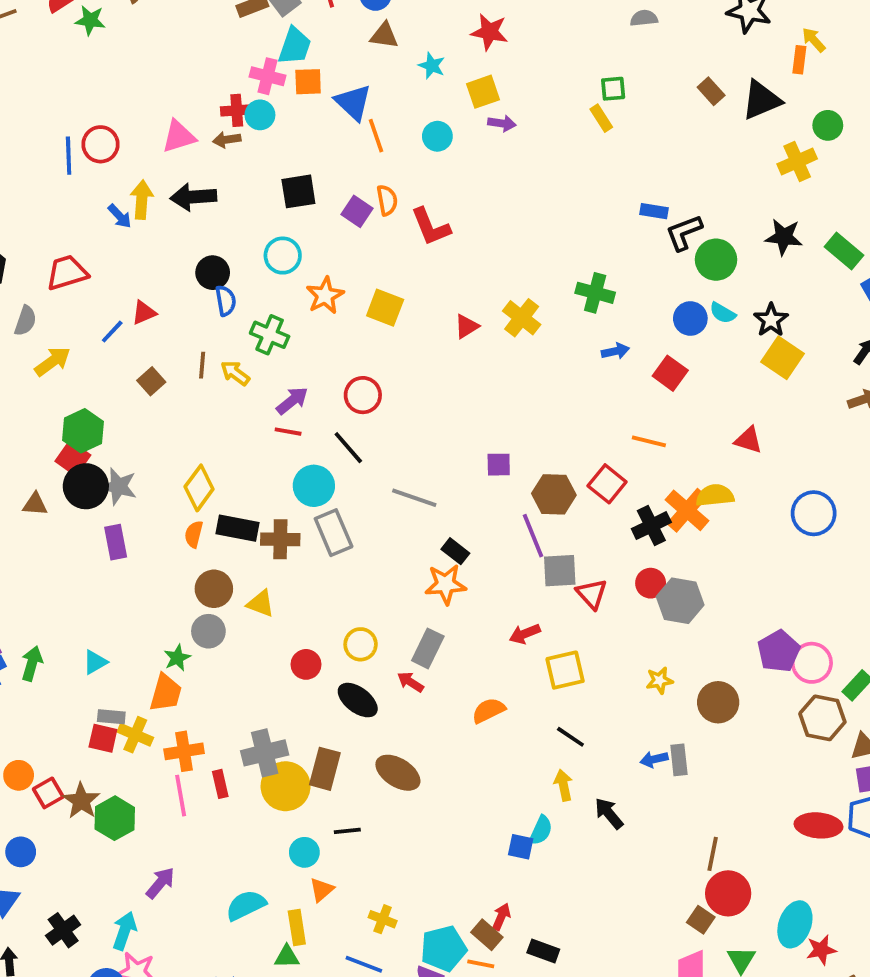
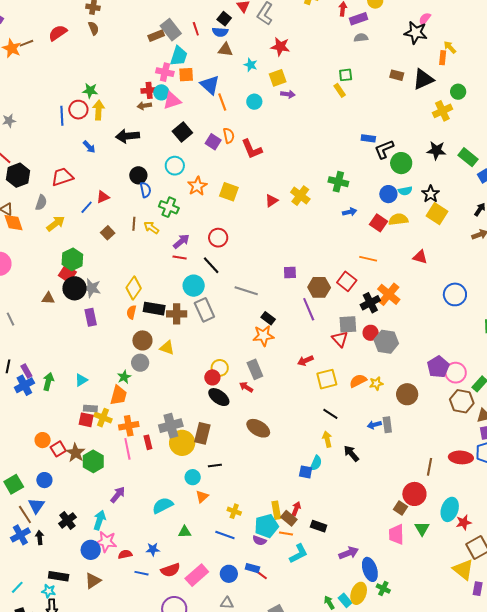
green star: (90, 20) -> (90, 91), moved
brown rectangle: (711, 91) -> (397, 75), turned -32
pink triangle: (179, 136) -> (172, 101), moved
black square: (298, 191) -> (182, 132), turned -30
yellow arrow: (142, 200) -> (99, 110), moved
cyan semicircle: (723, 313) -> (405, 191), turned -40
yellow semicircle: (715, 495) -> (398, 219), moved
gray square: (560, 571) -> (348, 324), moved
gray rectangle: (428, 648) -> (255, 369), turned -48
red circle: (306, 664) -> (212, 377), moved
orange semicircle: (489, 710) -> (358, 381), moved
brown ellipse: (398, 773) -> (258, 428), moved
brown line: (713, 854) -> (430, 467), moved
yellow rectangle: (297, 927) -> (276, 510), moved

